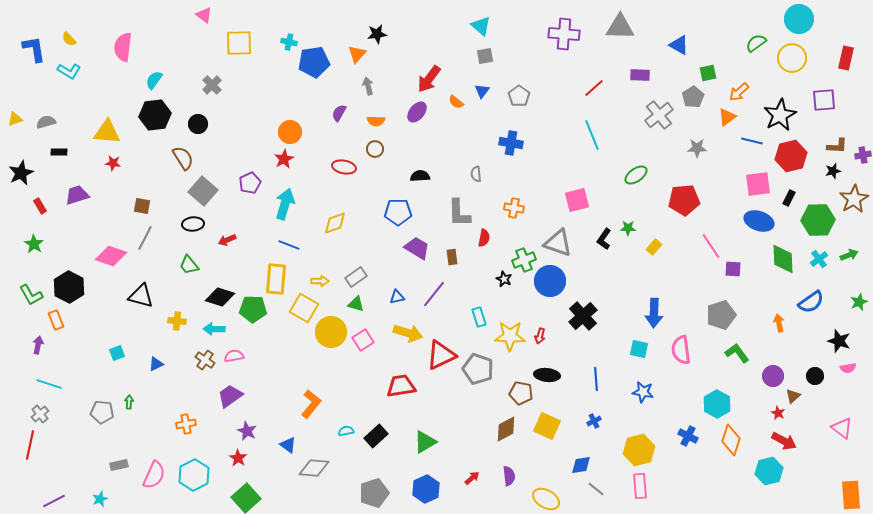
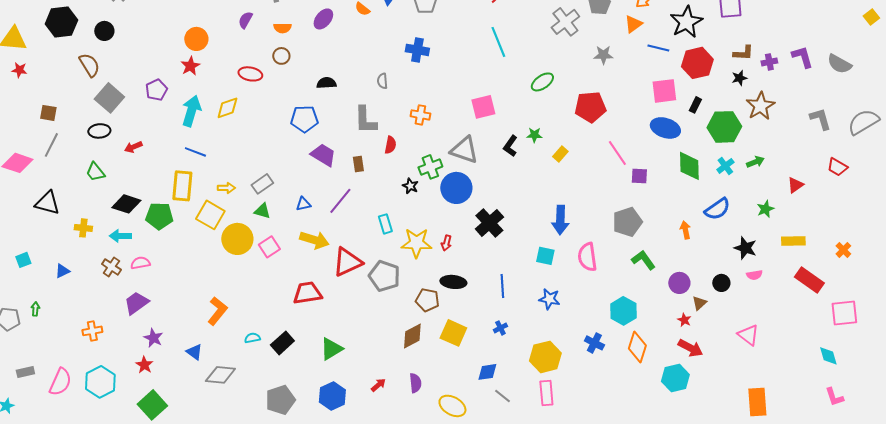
yellow diamond: (335, 223) -> (227, 108), moved

